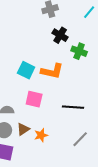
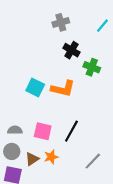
pink square: (34, 99) -> (43, 131), moved
black line: (73, 107) -> (71, 131), moved, turned -65
brown triangle: (23, 129) -> (32, 159), moved

